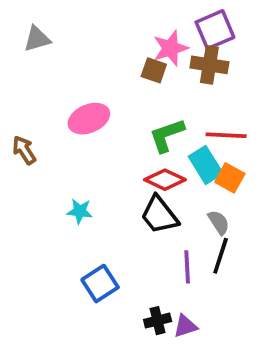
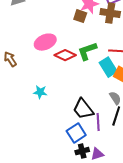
red diamond: (165, 180) -> (65, 55), moved
black trapezoid: (159, 215) -> (83, 109), moved
blue square: (100, 284) -> (76, 133), moved

